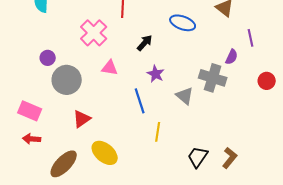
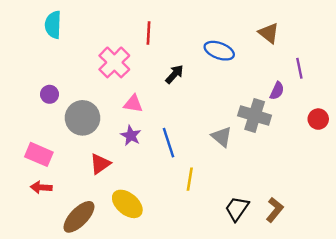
purple circle: (48, 58) -> (50, 94), moved
purple star: (156, 74) -> (131, 136), moved

